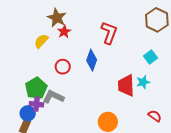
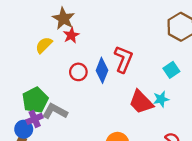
red L-shape: (109, 33) -> (123, 59), moved
red circle: (63, 67) -> (78, 72), moved
red trapezoid: (126, 85) -> (141, 102), turned -45
purple cross: (36, 104) -> (35, 119), turned -32

